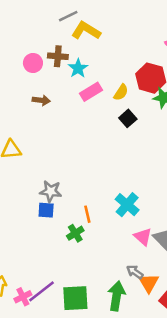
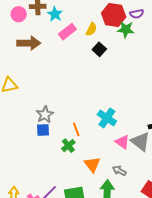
brown arrow: (41, 100) -> (29, 43), size x1.6
gray star: (51, 191) -> (45, 115), turned -30
orange triangle: (149, 283) -> (92, 164), moved

